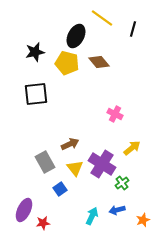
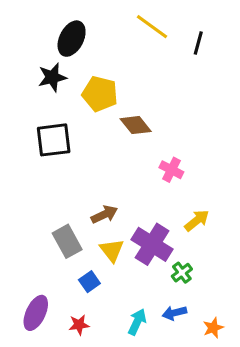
black ellipse: (76, 36) -> (72, 39), moved
brown diamond: (99, 62) -> (136, 125), moved
red star: (43, 223) -> (79, 325), moved

